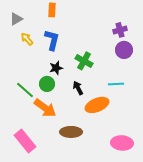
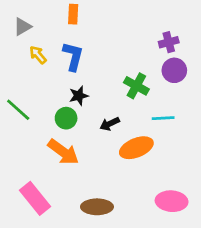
green cross: (84, 61) -> (136, 86), moved
black arrow: (78, 88) -> (110, 124), turned -88
green line: (25, 90) -> (18, 110), moved
brown ellipse: (71, 132) -> (97, 207), moved

